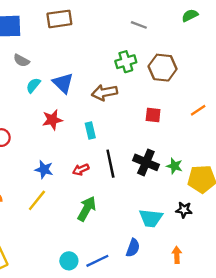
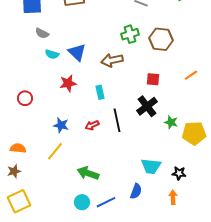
cyan semicircle: (33, 85) -> (52, 54), turned -112
black cross: (146, 162) -> (147, 106), moved, turned 30
green arrow: (87, 209) -> (88, 173), moved, turned -100
black star: (184, 210) -> (179, 173), moved

